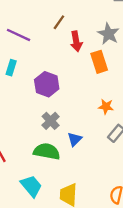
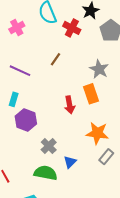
red arrow: (76, 41) -> (69, 105), moved
purple hexagon: (47, 84) -> (26, 120), moved
orange star: (106, 107) -> (97, 133), size x1.6

